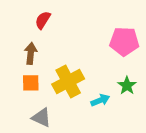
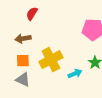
brown arrow: (31, 53) -> (23, 39), turned -105
gray triangle: (41, 118) -> (23, 80), moved

